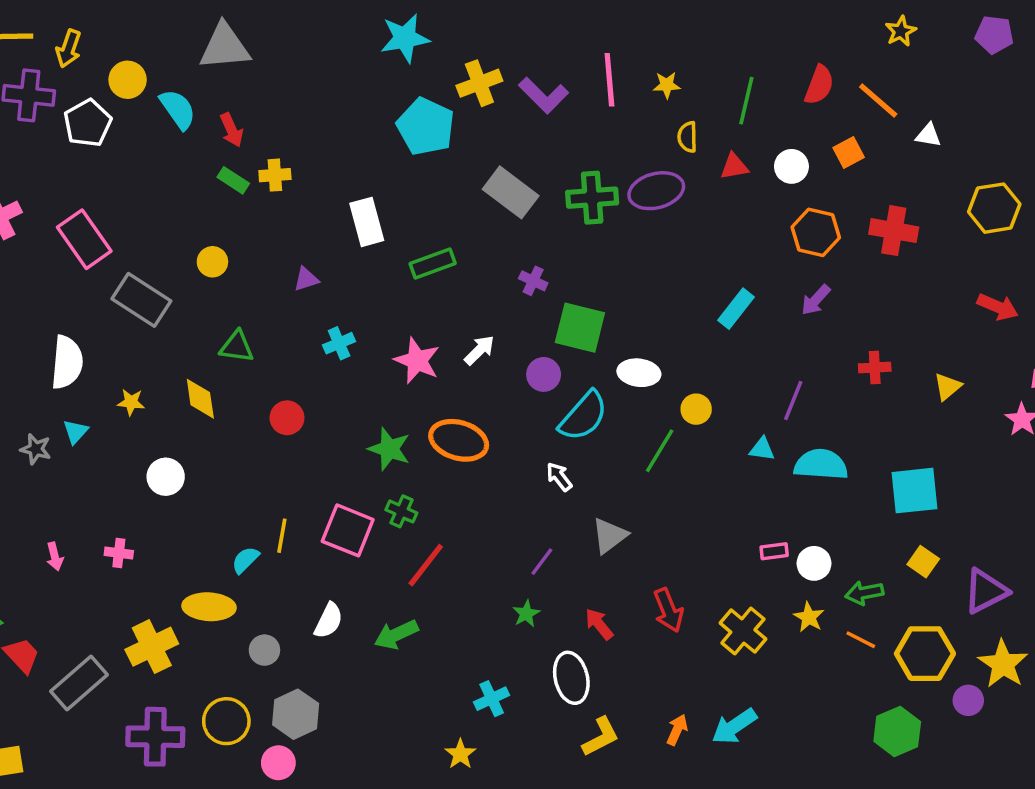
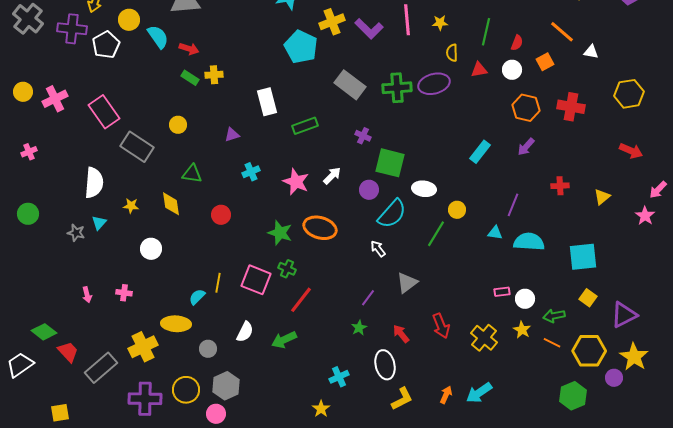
red semicircle: (819, 85) -> (517, 43), moved, size x0.7
red arrow: (232, 130) -> (189, 49), turned -48

